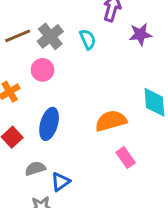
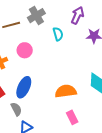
gray cross: (50, 36) -> (36, 16), moved
gray semicircle: (35, 168) -> (16, 109), moved, turned 72

